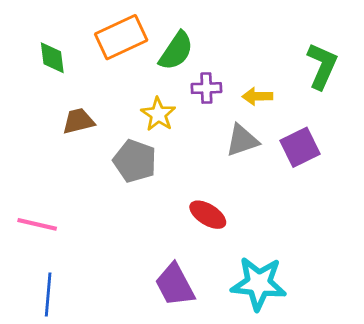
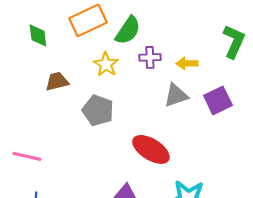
yellow star: (158, 114) -> (106, 64), moved
red ellipse: (208, 215) -> (151, 149), size x1.4

